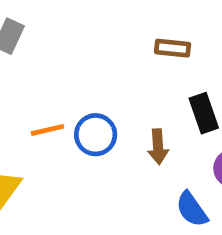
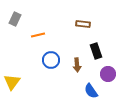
orange line: (47, 130) -> (38, 35), moved

